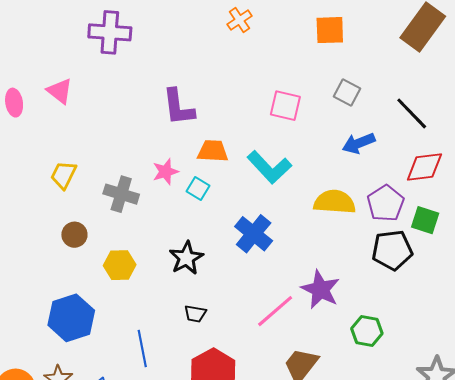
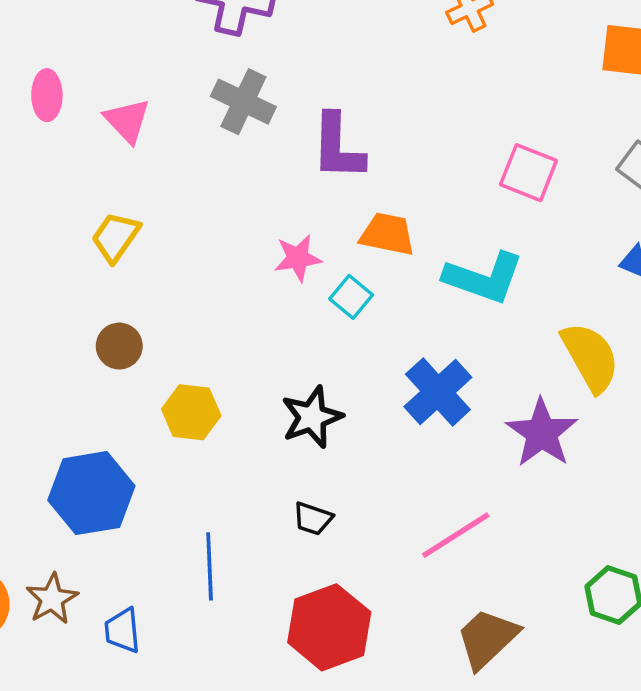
pink triangle: (60, 91) -> (127, 121), moved
cyan L-shape: (269, 167) -> (484, 278), turned -36
gray cross: (121, 194) -> (243, 102), moved
yellow semicircle: (335, 202) -> (590, 357), turned 48
purple star: (320, 290) -> (542, 433), moved

